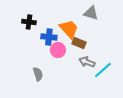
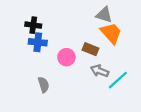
orange trapezoid: (69, 29) -> (111, 33), moved
blue cross: (49, 37) -> (38, 42), moved

